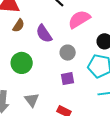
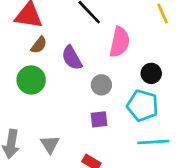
pink semicircle: (79, 19) -> (120, 42), turned 130
green circle: (22, 63) -> (31, 80), moved

